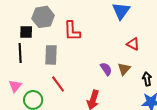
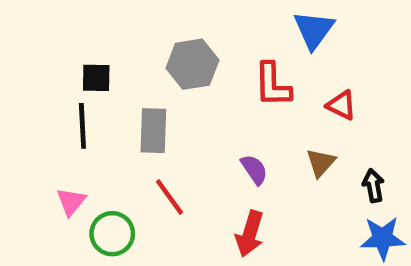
gray hexagon: (43, 17) -> (192, 64), moved
red L-shape: (72, 31) -> (273, 85), moved
purple semicircle: (106, 69) -> (254, 170), moved

